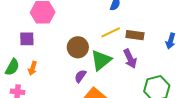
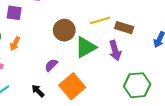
purple semicircle: (80, 76) -> (51, 65), moved

